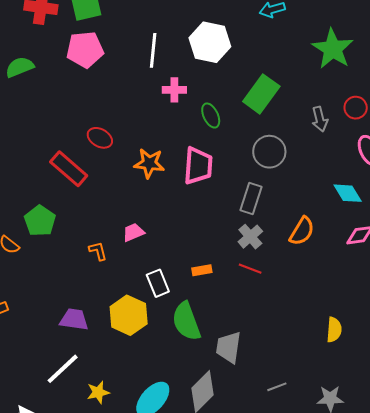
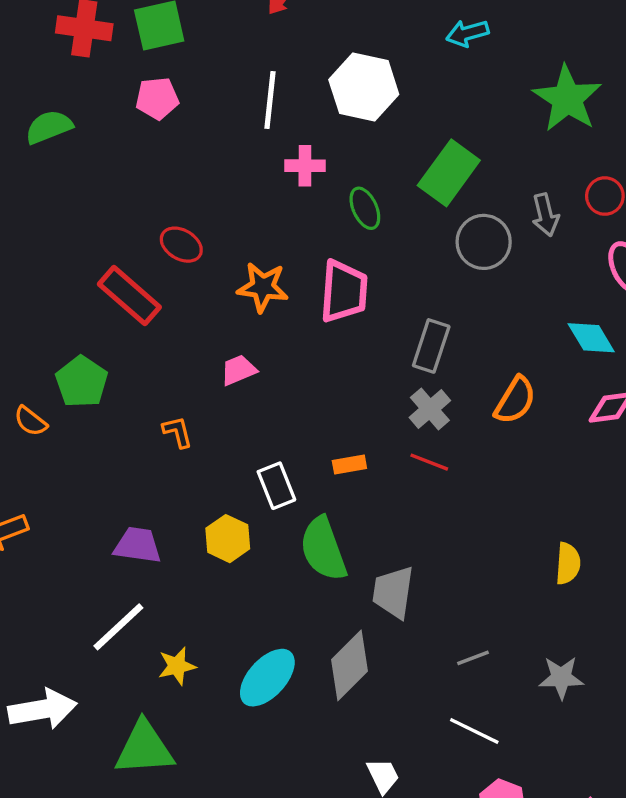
pink pentagon: (85, 50) -> (157, 98), size x0.7
gray circle: (269, 152) -> (484, 242), moved
pink trapezoid: (133, 232) -> (238, 370), moved
yellow hexagon: (129, 315) -> (228, 539), size x0.7

